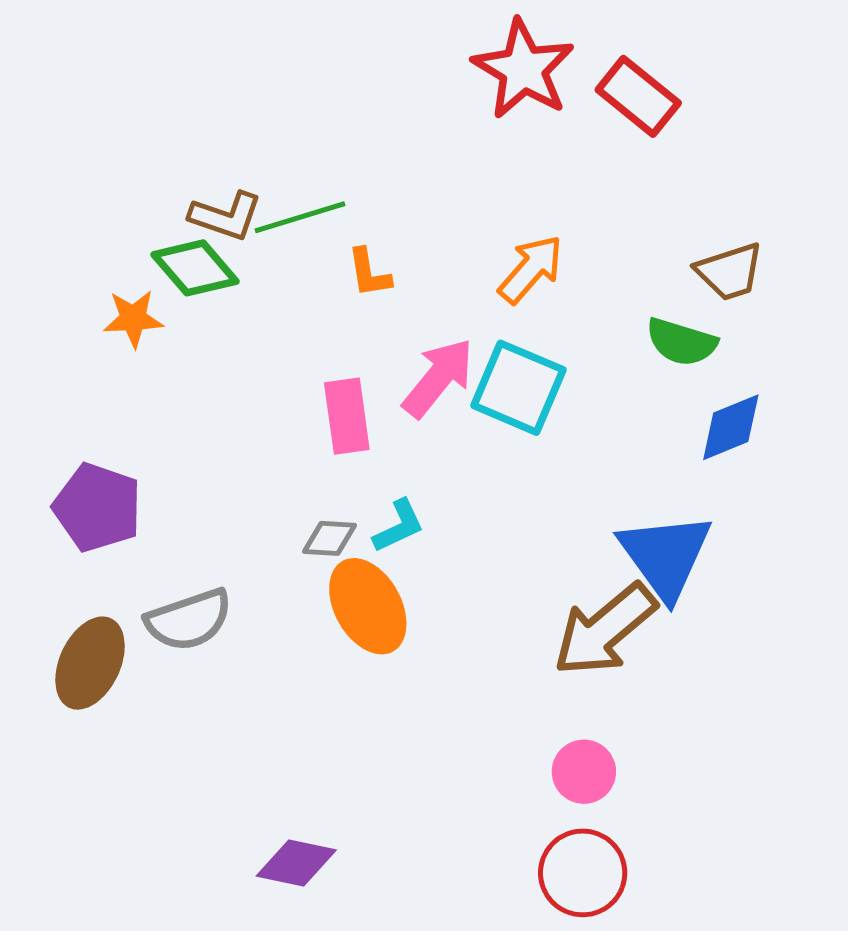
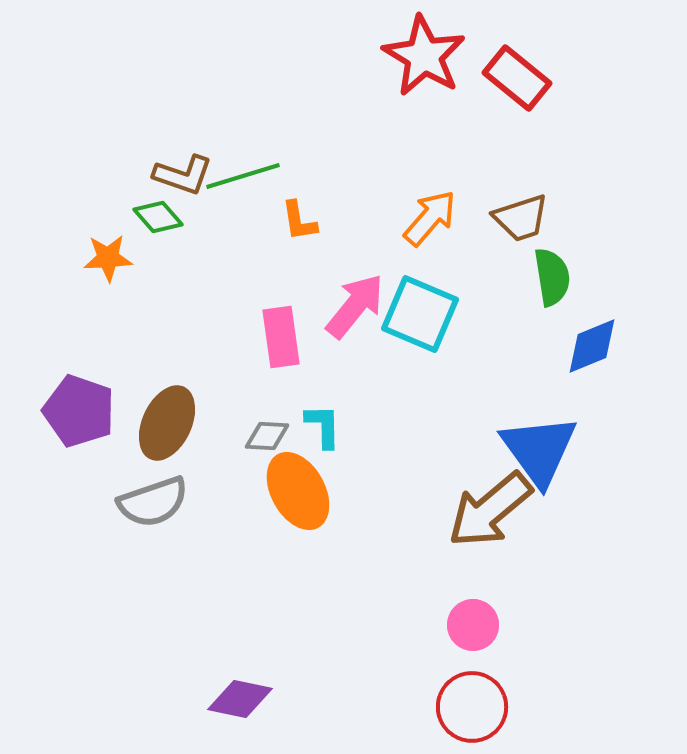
green diamond: (195, 268) -> (158, 217), size x0.7
brown trapezoid: (730, 272) -> (521, 218), moved
green semicircle: (681, 342) -> (552, 277), turned -116
cyan L-shape: (399, 526) -> (323, 426), turned -66
brown ellipse: (90, 663) -> (167, 423), moved

